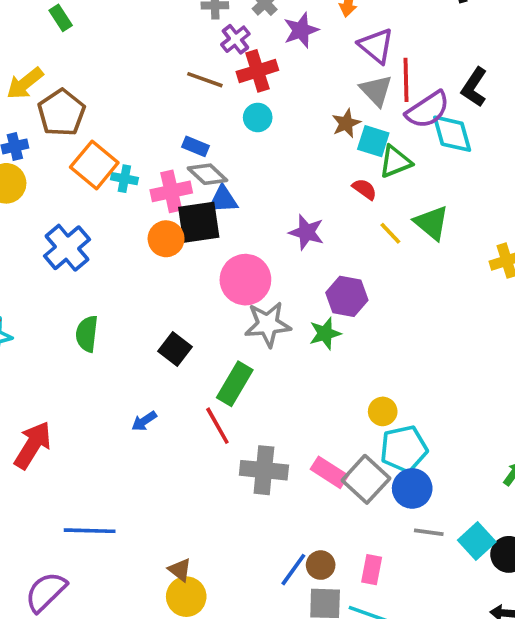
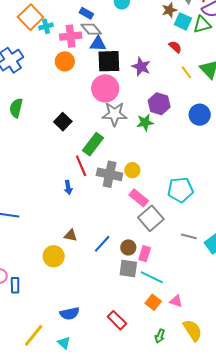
green triangle: (395, 162) -> (202, 24), moved
cyan cross: (124, 179) -> (46, 26), turned -32
black square: (199, 222) -> (109, 61), moved
yellow circle: (383, 411) -> (132, 170), moved
blue arrow: (144, 421) -> (68, 187), moved, turned -72
gray cross: (264, 470) -> (110, 174), moved
gray square: (366, 479) -> (151, 218), moved
blue circle: (412, 488) -> (200, 115), moved
brown triangle: (180, 570) -> (71, 235), moved, turned -32
blue line: (293, 570) -> (102, 244), moved
pink rectangle: (372, 570) -> (145, 254), moved

